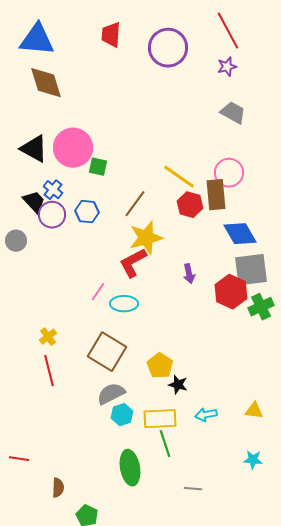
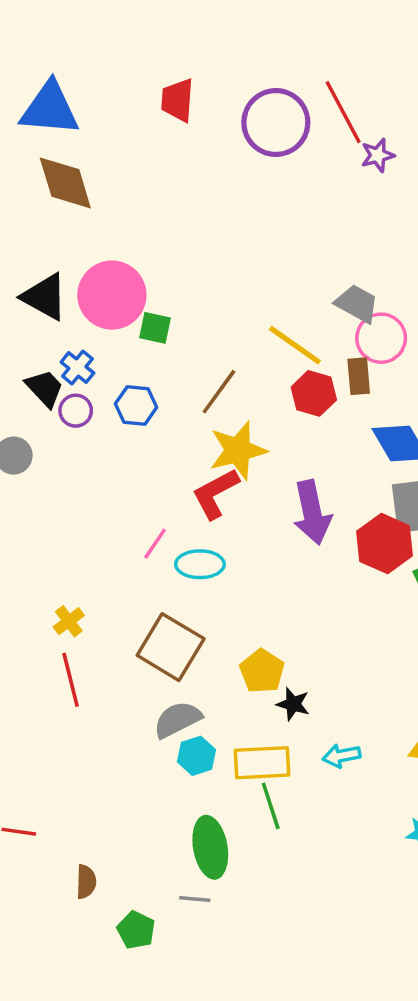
red line: (228, 31) -> (343, 112), moved
gray trapezoid: (233, 113) -> (357, 304), moved
brown rectangle: (216, 195) -> (359, 376), size x0.7
purple circle: (52, 215) -> (76, 411), size x0.7
purple arrow: (189, 274) -> (312, 512), size x1.8
gray line: (193, 489) -> (195, 899), moved

